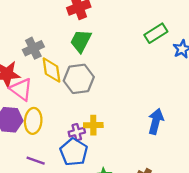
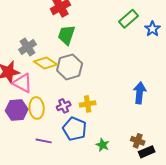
yellow diamond: (52, 70) -> (46, 63), turned -40
purple cross: (77, 132) -> (64, 106), moved

